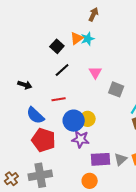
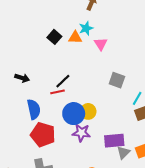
orange triangle: (77, 38) -> (75, 37), moved, turned 40
black line: (62, 70) -> (63, 81), moved
pink triangle: (95, 72) -> (101, 44), moved
blue semicircle: (35, 115) -> (34, 109), turned -144
purple rectangle: (101, 159) -> (114, 141), moved

